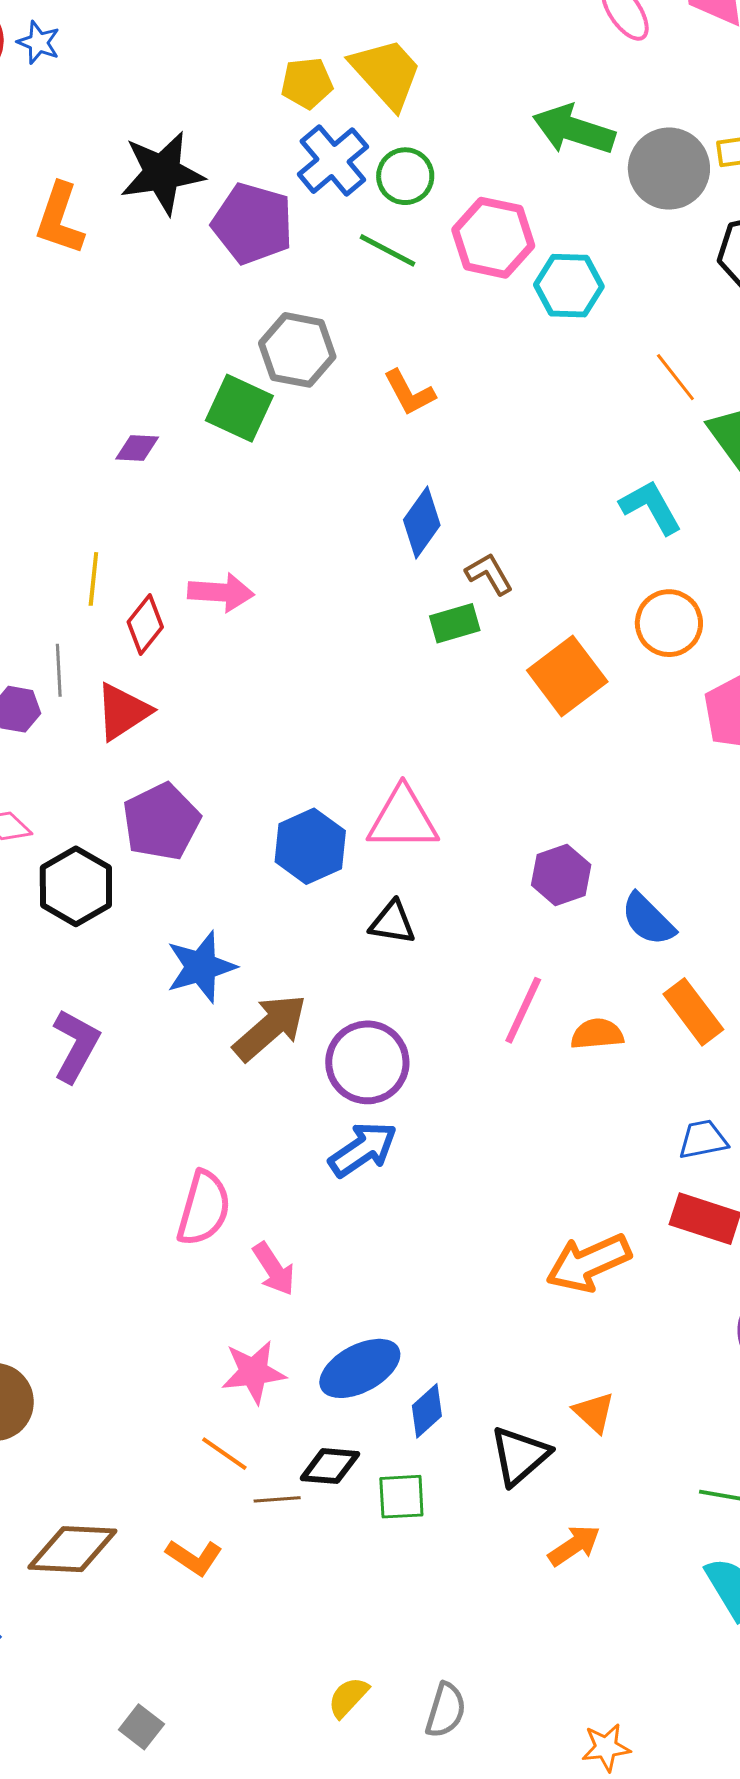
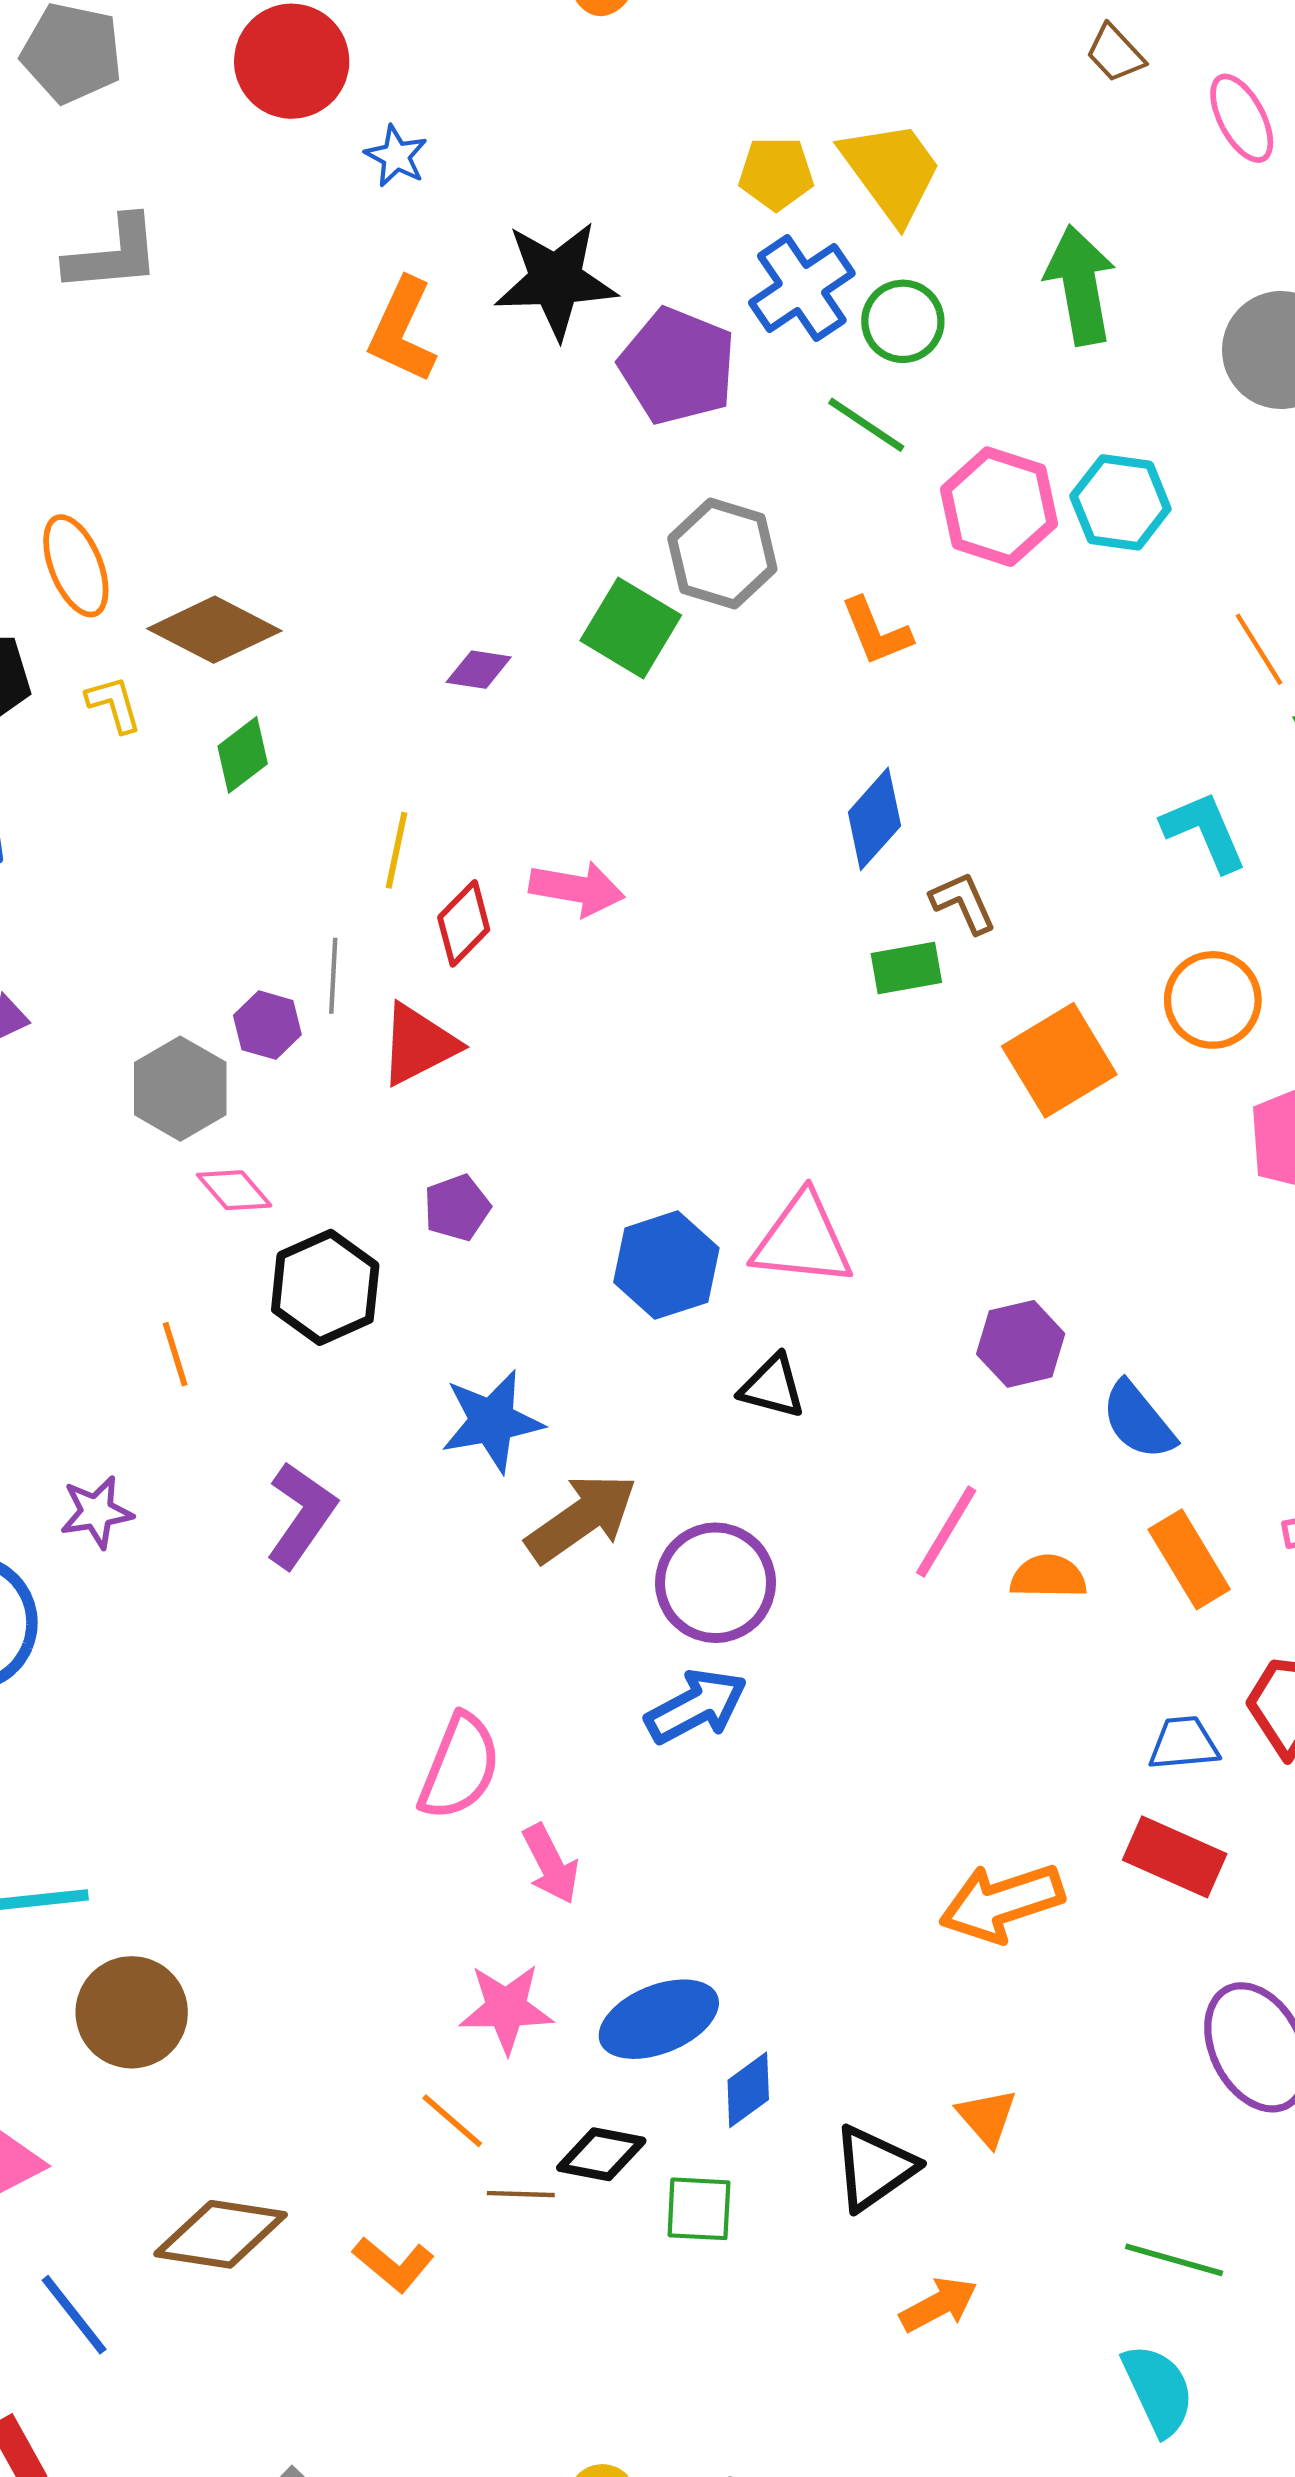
blue star: (39, 42) -> (396, 156), moved
green arrow: (574, 130) -> (1080, 285), moved, turned 56
pink hexagon: (493, 238) -> (999, 507), moved
purple pentagon: (161, 822) -> (457, 1208), size x0.6

